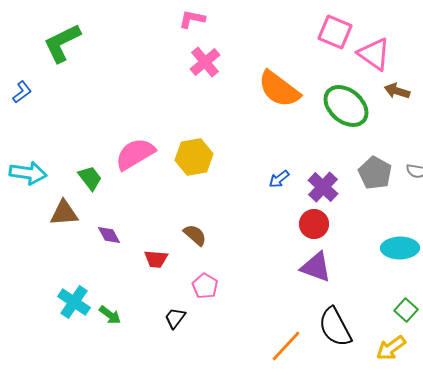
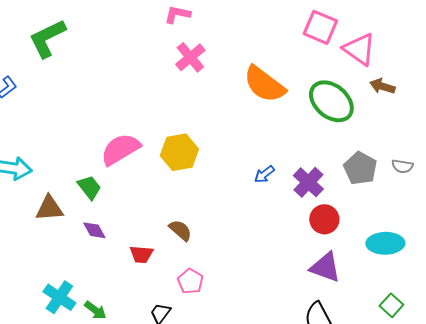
green trapezoid: (90, 178) -> (89, 187), moved
red circle: (314, 224) -> (324, 219), moved
purple triangle: (316, 267) -> (325, 267), moved

